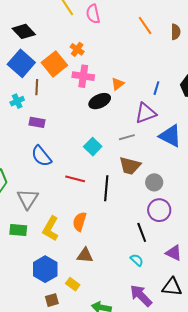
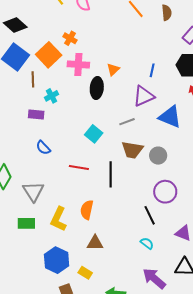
cyan cross: (17, 101) -> (52, 96), moved
black ellipse: (100, 101) -> (97, 88), turned -55
blue semicircle: (41, 156) -> (43, 148), size x0.7
gray circle: (154, 182) -> (158, 156), moved

